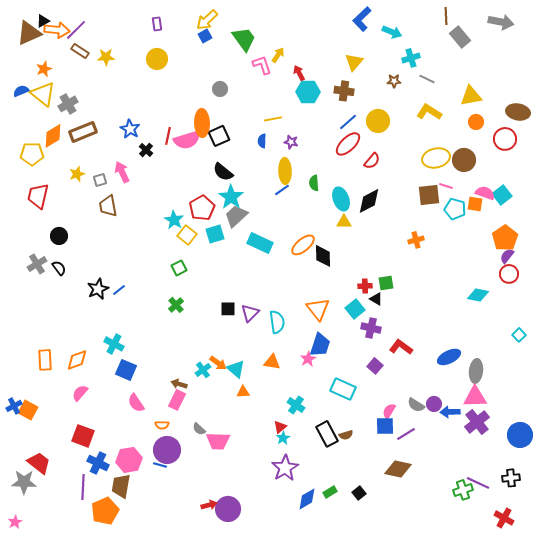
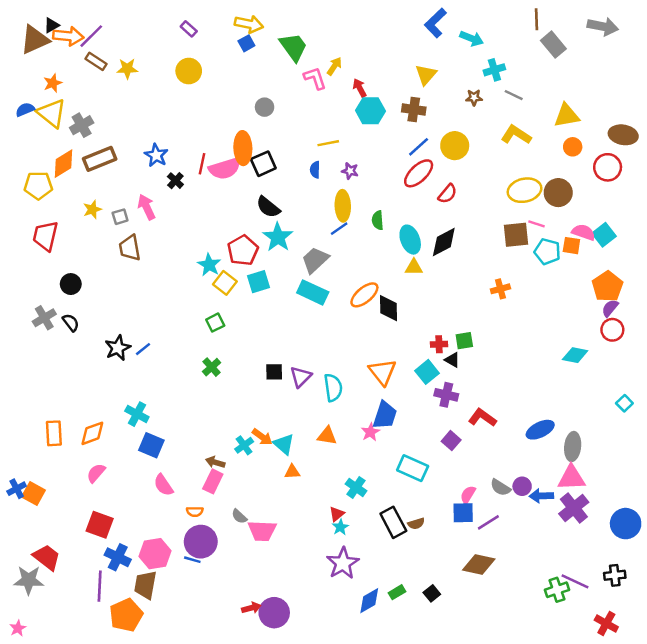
yellow arrow: (207, 20) -> (249, 24), turned -125
purple rectangle: (157, 24) -> (189, 29), turned -40
gray trapezoid: (236, 216) -> (315, 260), moved

